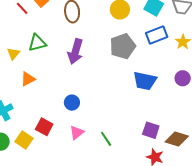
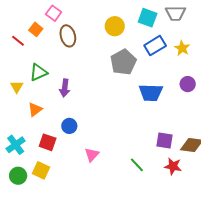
purple arrow: (75, 51) -> (65, 88), moved, size x0.7
blue circle: (72, 103) -> (69, 126), moved
red square: (44, 127) -> (48, 142), moved
green line: (106, 139) -> (137, 165), moved

